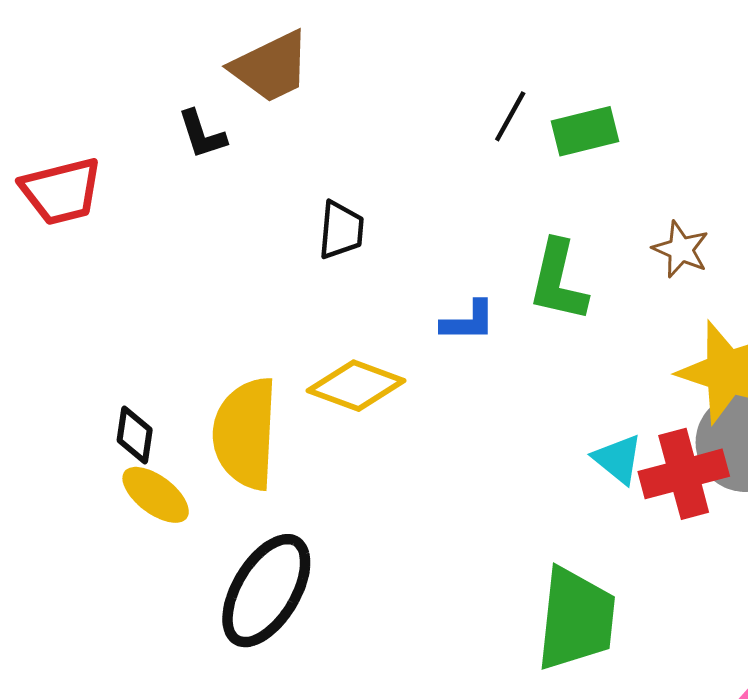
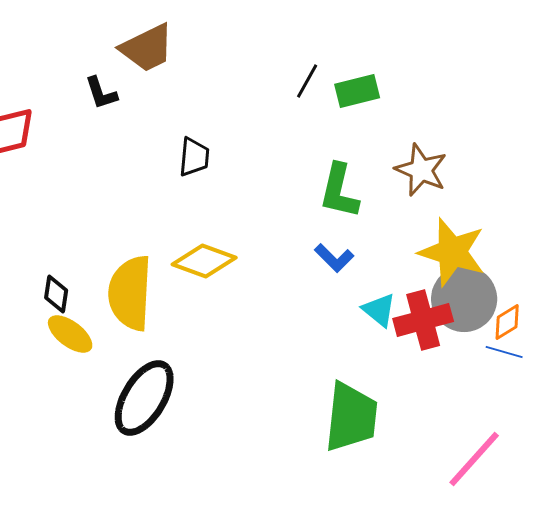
brown star: (681, 249) -> (421, 170), size x1.4
blue L-shape: (468, 321) -> (334, 258), moved, turned 45

